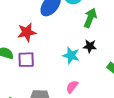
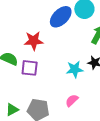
cyan star: (71, 55) -> (75, 69), turned -30

